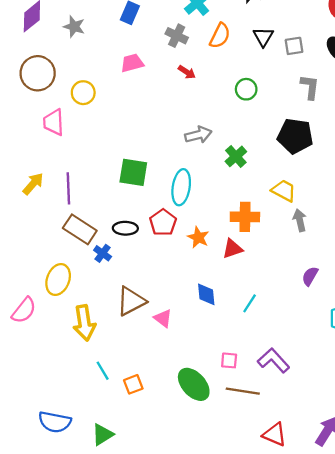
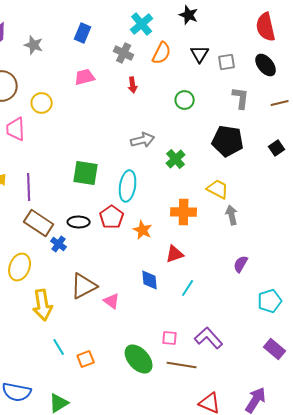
red arrow: (187, 72) -> (133, 85), turned 49
red triangle: (232, 249) -> (175, 254), moved

